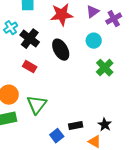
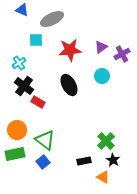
black cross: (30, 39) -> (24, 86), moved
green cross: (105, 68) -> (106, 141), moved
green triangle: (37, 105) -> (45, 140), turned -30
blue square: (57, 136) -> (43, 162), moved

